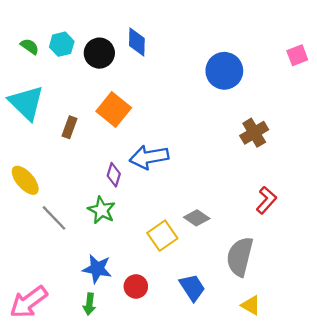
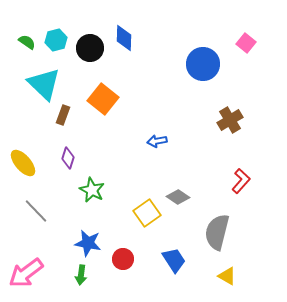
pink square: (297, 55) -> (246, 43), moved, turned -30
cyan triangle: (26, 103) -> (44, 84), moved
blue arrow: (149, 157) -> (157, 141), moved, size x0.6
purple diamond: (114, 175) -> (68, 158), moved
gray line: (54, 218) -> (36, 211), moved

